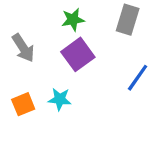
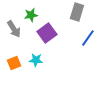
green star: (73, 20) -> (31, 15), moved
blue line: (138, 78) -> (88, 38), moved

